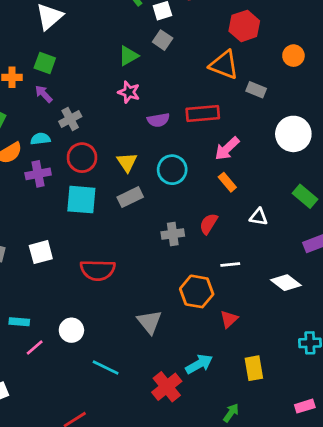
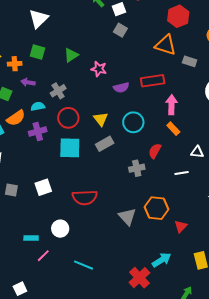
green triangle: (128, 56) -> (71, 55), moved
purple arrow: (44, 94) -> (28, 82), moved, turned -32
pink arrow: (227, 149) -> (172, 105), turned 138
red semicircle: (209, 224) -> (155, 151), moved
white line: (230, 265) -> (182, 173), moved
gray triangle: (149, 322) -> (127, 217), moved
white circle: (71, 330) -> (60, 229), moved
cyan line: (106, 368) -> (84, 265), moved

